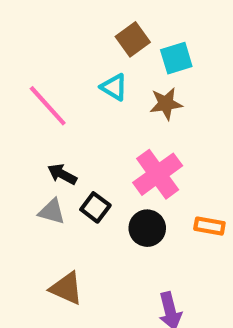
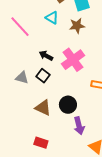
black arrow: (62, 174) -> (46, 56), moved
black circle: (147, 228) -> (68, 105), moved
brown triangle: (66, 288) -> (43, 108), moved

